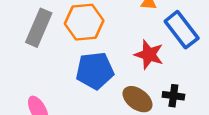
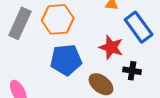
black cross: (173, 96) -> (132, 71), moved

